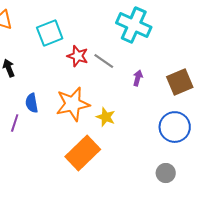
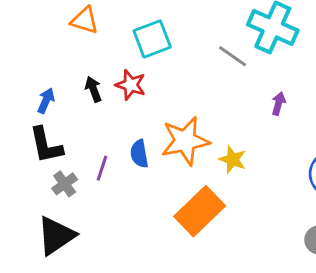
red star: (78, 56) -> (131, 85), moved
gray line: (104, 61) -> (233, 56), moved
blue semicircle: (32, 103) -> (139, 154), moved

